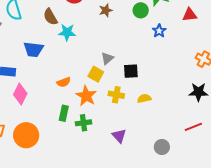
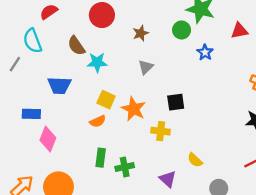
gray triangle: (107, 58) -> (146, 67), moved
yellow square: (96, 74) -> (106, 100), moved
orange star: (86, 96) -> (134, 109), moved
yellow semicircle: (144, 98) -> (195, 160), moved, turned -120

